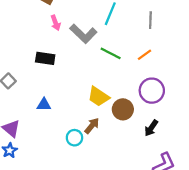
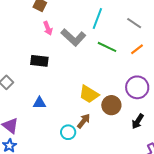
gray line: (150, 20) -> (134, 23), turned -56
green line: (111, 53) -> (107, 47), moved
orange line: (145, 55) -> (137, 49), moved

